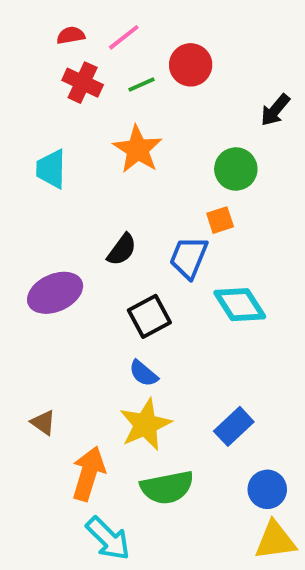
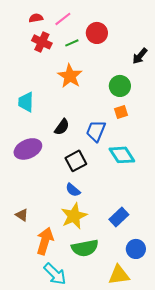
cyan trapezoid: (51, 169) -> (26, 102), moved
orange square: (220, 220) -> (121, 112), moved
yellow triangle: (275, 540) -> (119, 275), moved

